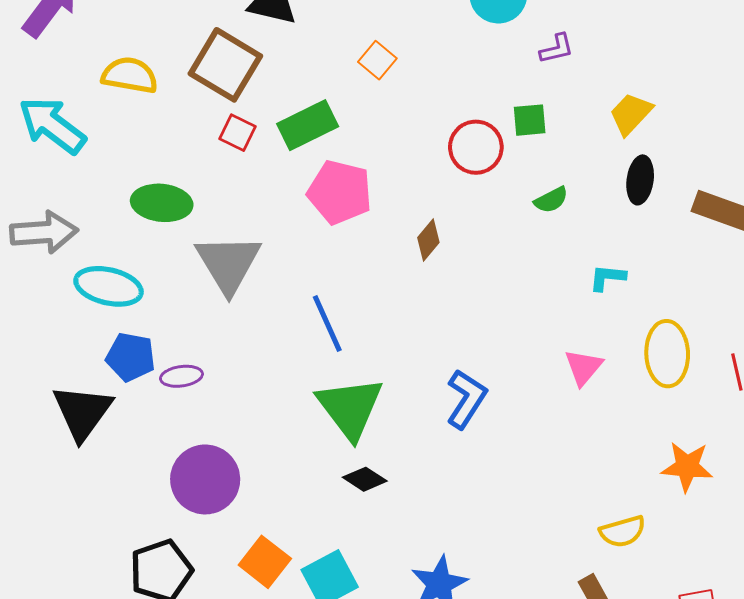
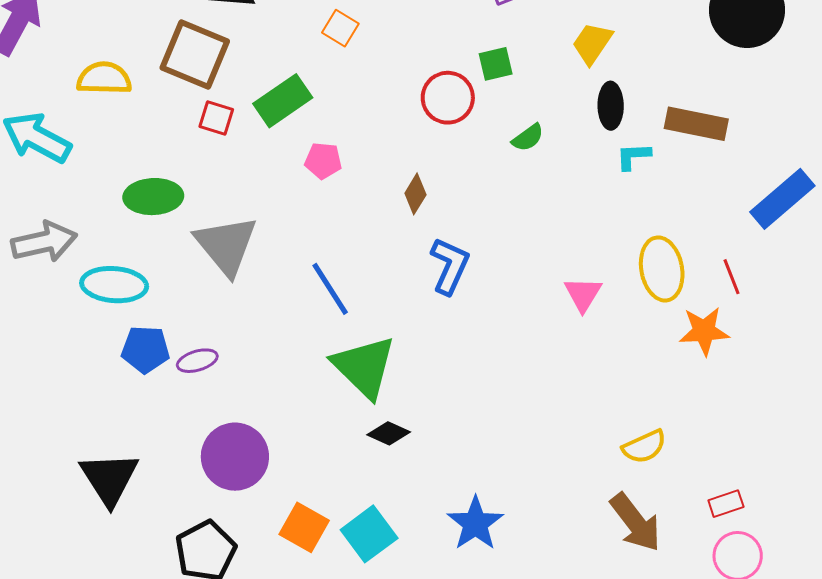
pink pentagon: (340, 192) -> (323, 161), size x0.6
cyan L-shape: (607, 278) -> (633, 156), moved
blue L-shape: (466, 399) -> (450, 266), moved
black triangle: (82, 412) -> (109, 479), moved
orange star: (687, 467) -> (704, 331), moved

